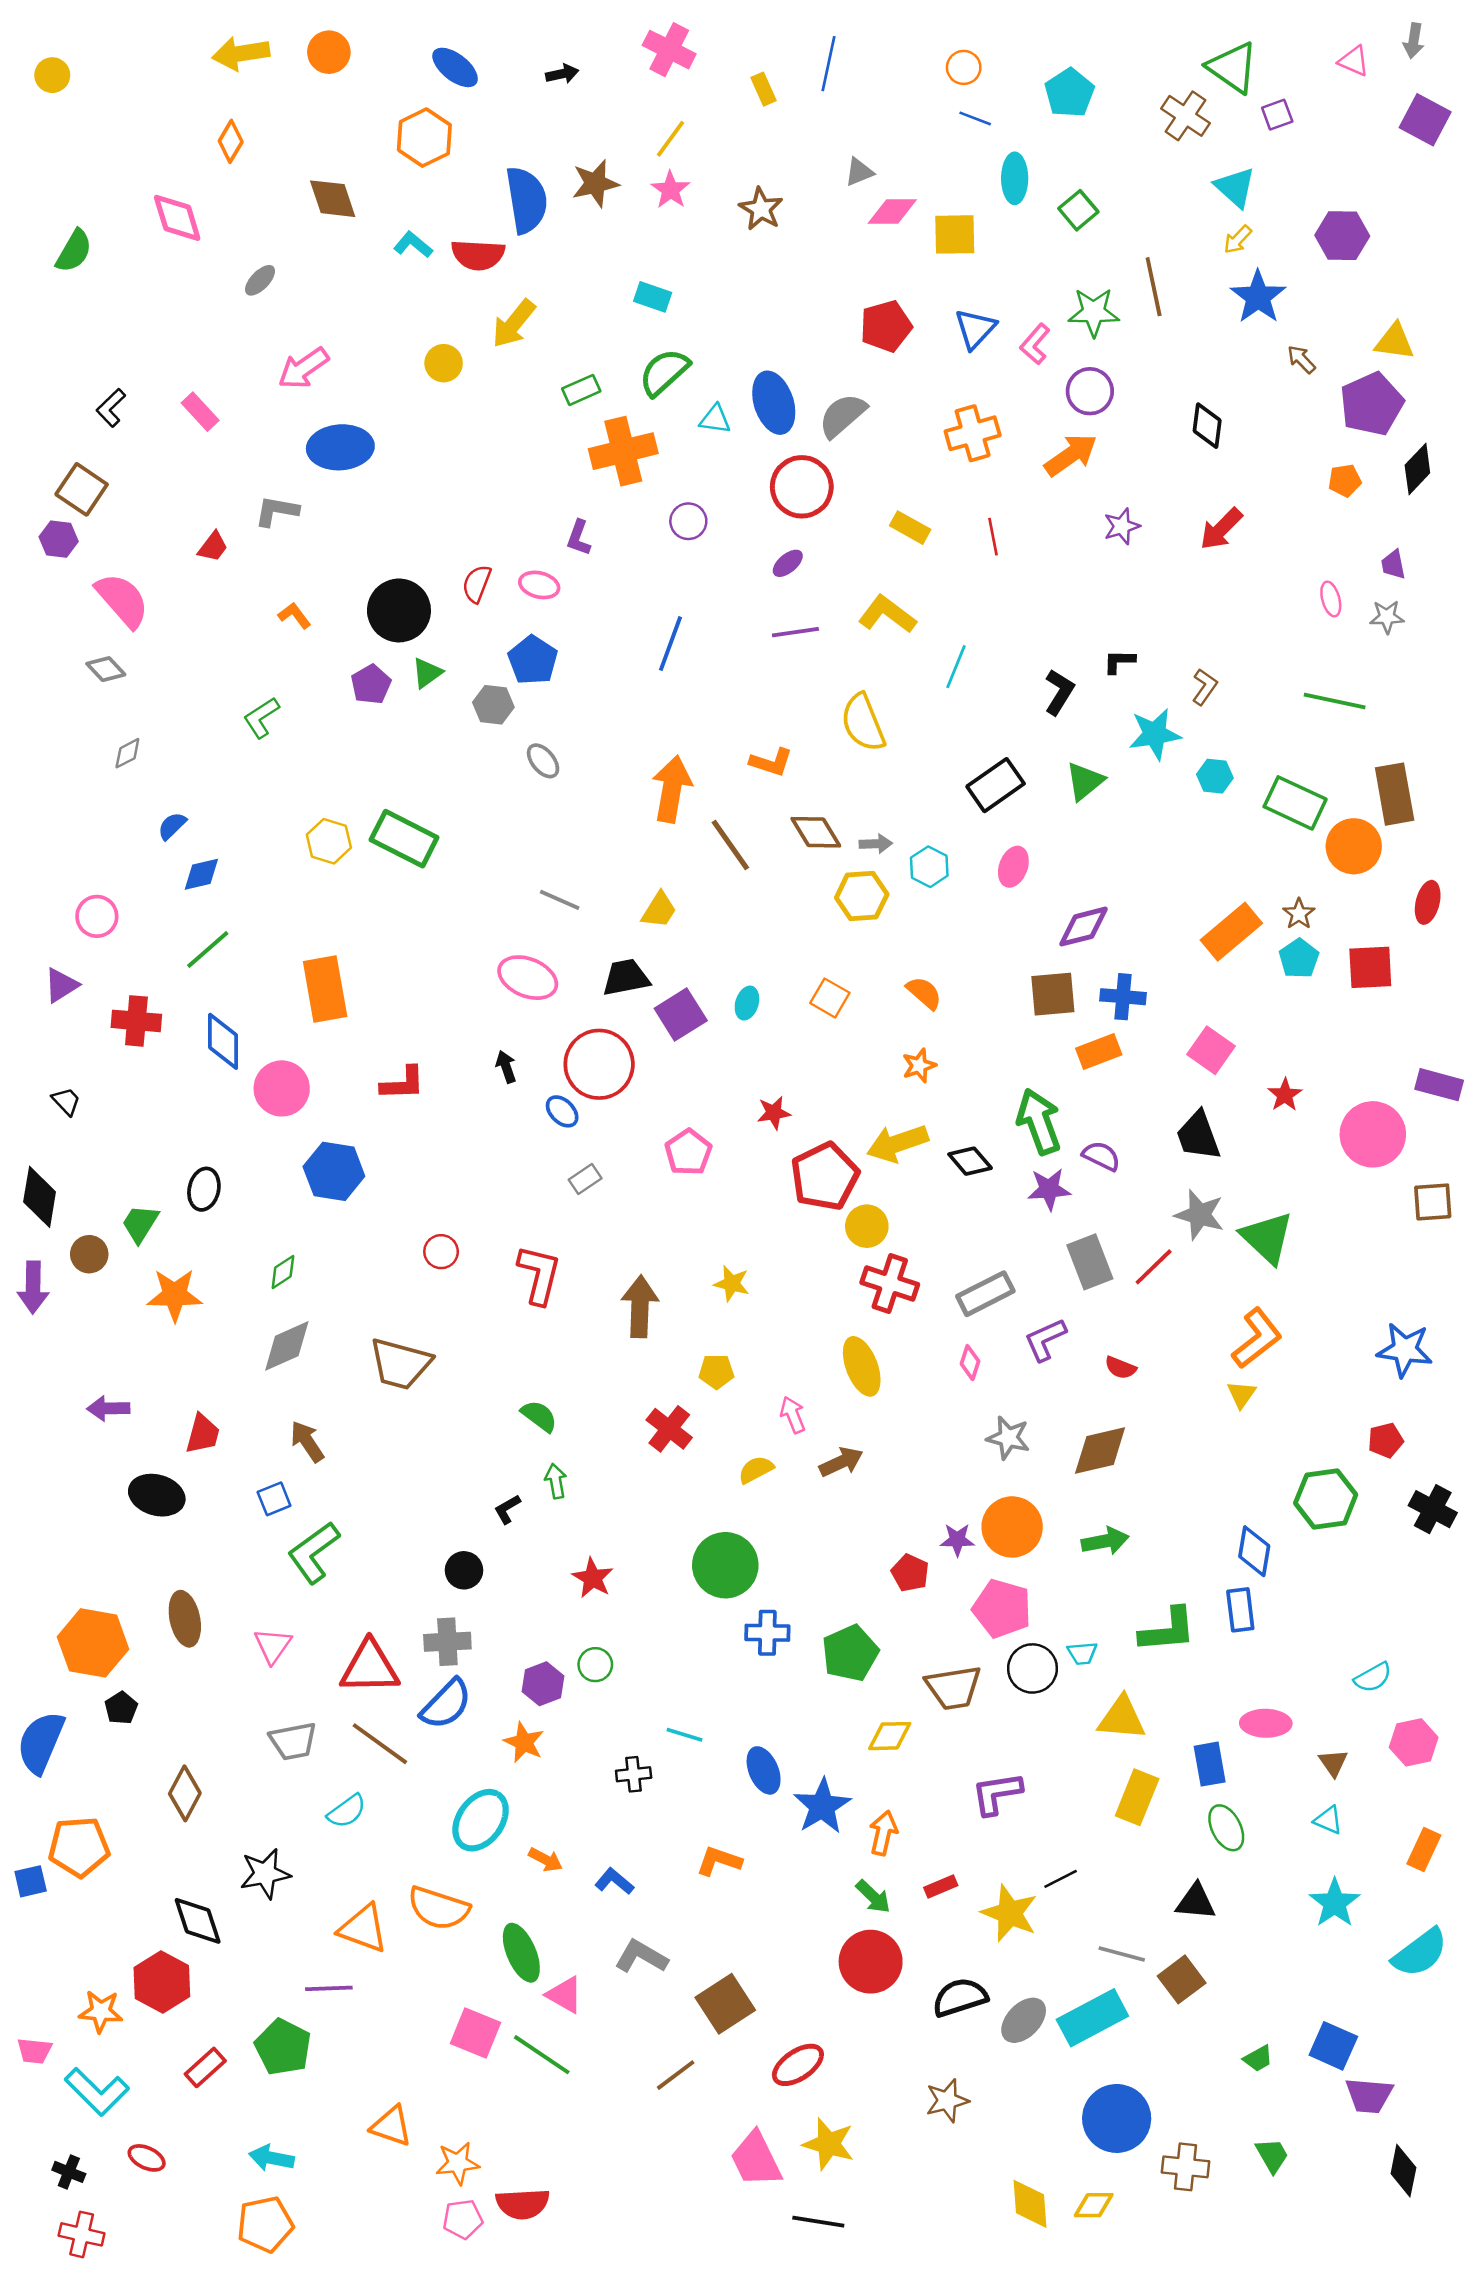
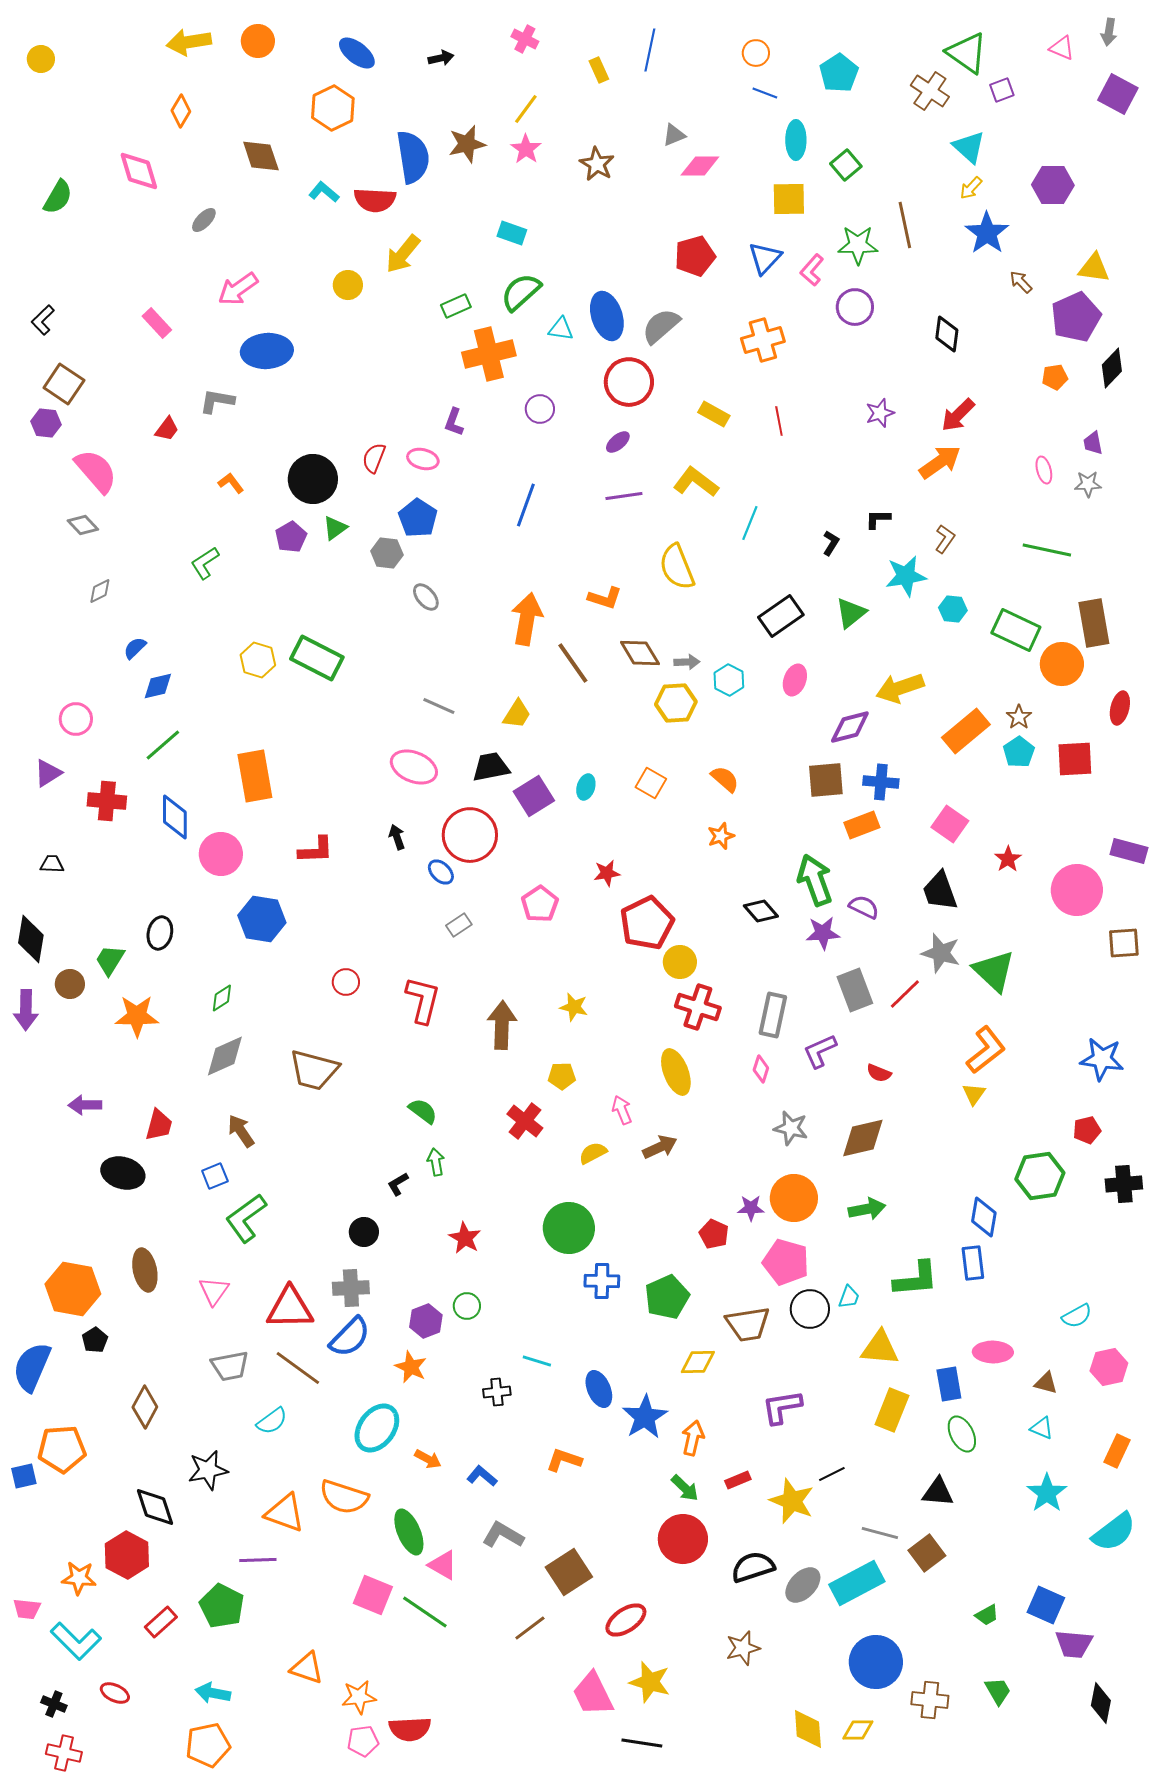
pink cross: (669, 50) -> (525, 39), size x0.7
yellow square: (955, 234) -> (789, 199), moved
black L-shape: (111, 408) -> (43, 320), moved
orange arrow: (1071, 455) -> (940, 462), moved
black L-shape: (1059, 692) -> (831, 543), size x0.7
black trapezoid: (66, 1101) -> (52, 864), turned -45
yellow arrow: (897, 1143) -> (900, 688), moved
gray rectangle: (985, 1294) -> (773, 1015), turned -51
black cross: (1433, 1509) -> (1124, 1184), turned -33
cyan trapezoid: (1082, 1653) -> (849, 1297), turned -65
brown triangle: (1333, 1763) -> (1046, 1383), turned -40

